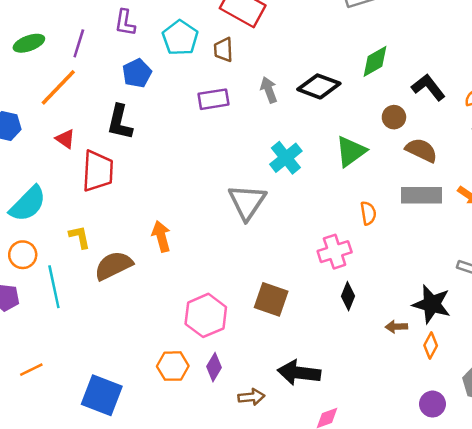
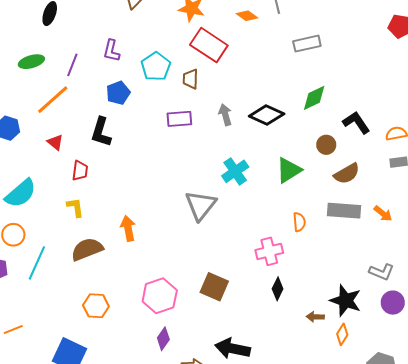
brown semicircle: (421, 150) -> (347, 174), turned 120
red trapezoid: (98, 171) -> (80, 171), size x0.6
yellow L-shape: (80, 237) -> (75, 207), moved
cyan line: (54, 287) -> (37, 263), turned 32
orange hexagon: (173, 366) -> (96, 306), moved

